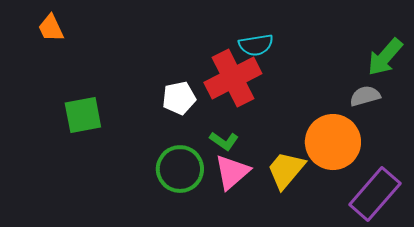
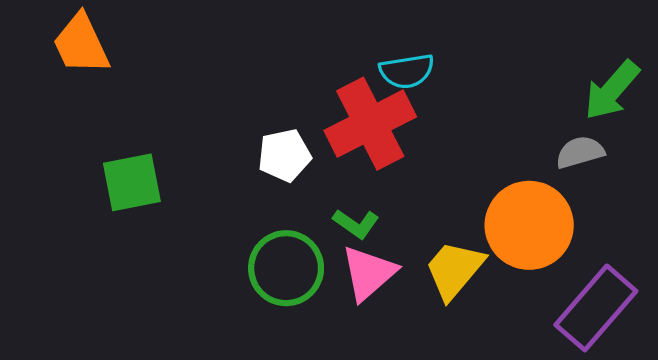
orange trapezoid: (51, 28) -> (81, 44), size x1.4

